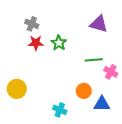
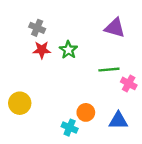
orange circle: (84, 91) -> (86, 112), moved

